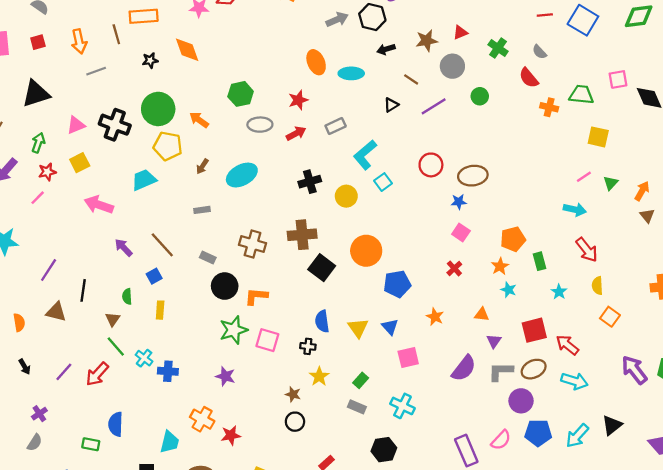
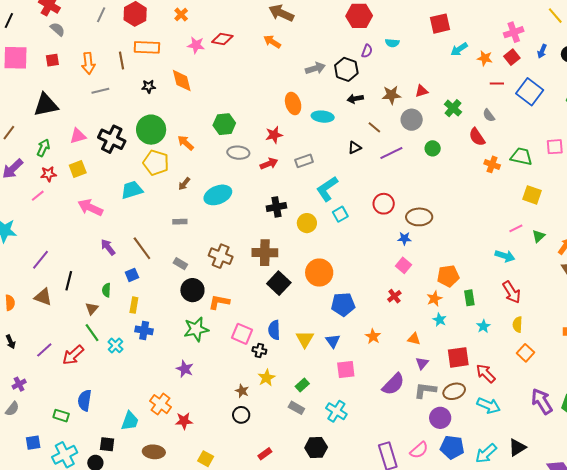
pink square: (267, 340) -> (242, 334), moved
blue cross: (168, 371) -> (144, 330), moved

